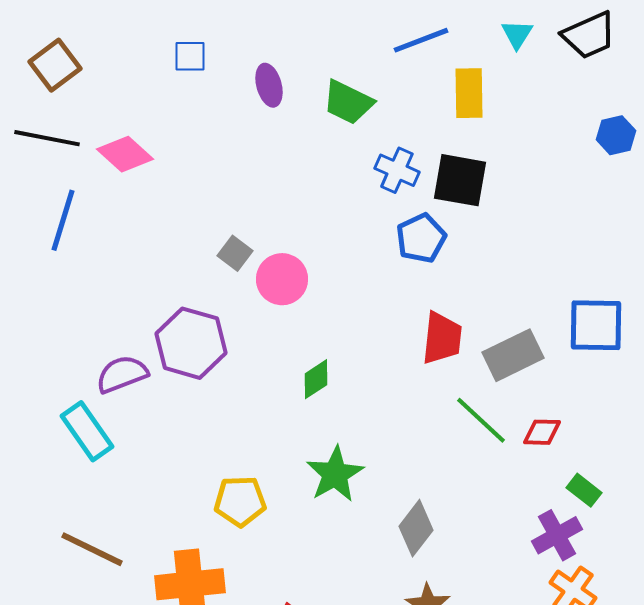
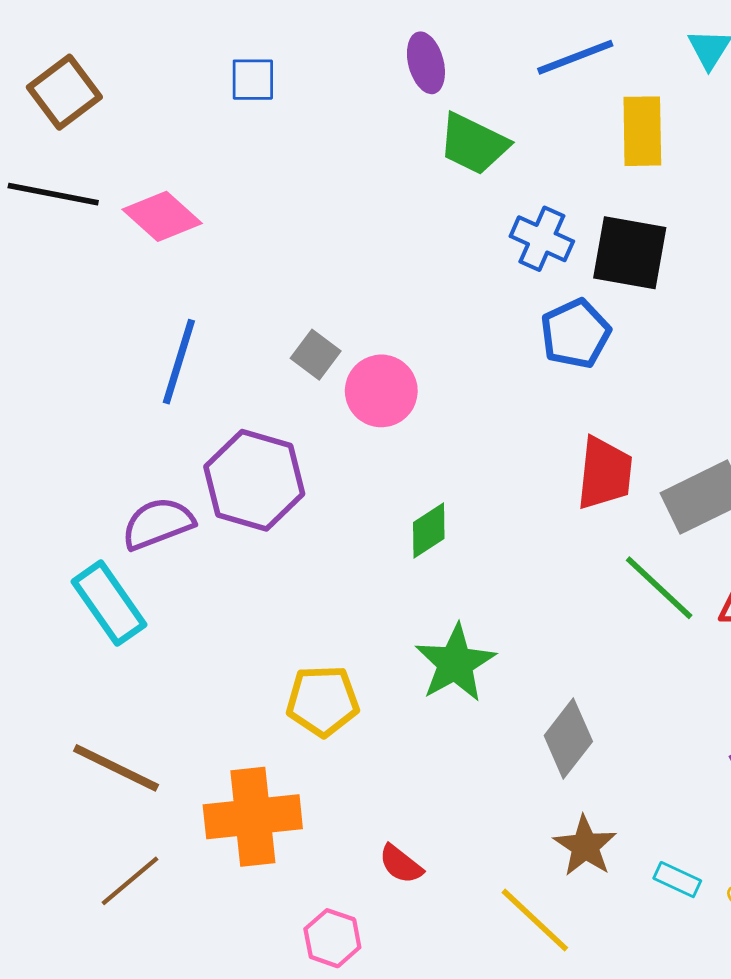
purple ellipse: (269, 85) -> (426, 63), moved
blue line: (63, 220) -> (179, 362), moved

